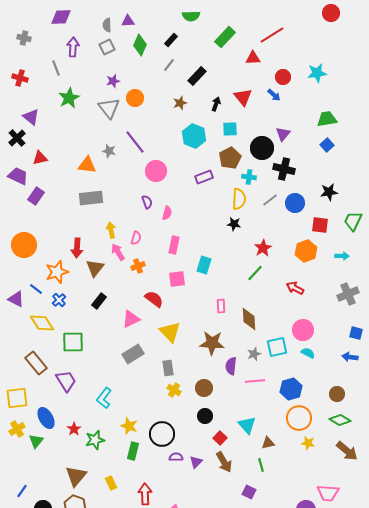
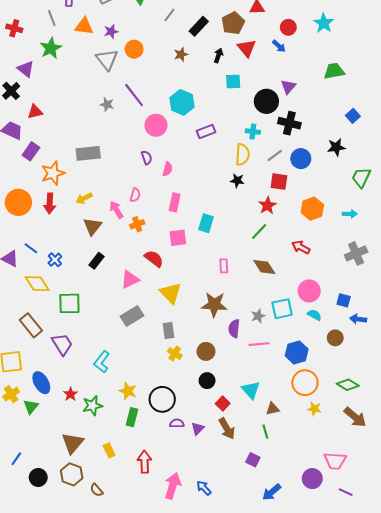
cyan star: (317, 73) -> (324, 23), turned -30
green star: (69, 98) -> (51, 48), moved
cyan hexagon: (194, 136) -> (182, 102), moved
blue square: (327, 145) -> (353, 116), moved
brown pentagon: (230, 158) -> (233, 23), moved
orange triangle: (87, 165) -> (84, 26), moved
red square: (320, 225) -> (279, 182), moved
yellow arrow: (111, 230) -> (84, 198), moved, turned -105
red arrow: (77, 248) -> (50, 203), moved
orange star: (57, 272) -> (53, 173), moved
brown diamond: (249, 319) -> (264, 267), moved, turned -30
blue square: (356, 333) -> (344, 300), moved
brown circle: (337, 394) -> (335, 338), moved

